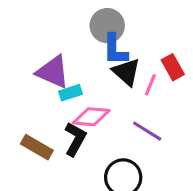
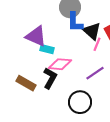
black triangle: (126, 72) -> (92, 31), moved
cyan rectangle: (70, 93) -> (47, 49), turned 32
purple line: (147, 131) -> (95, 73), turned -66

